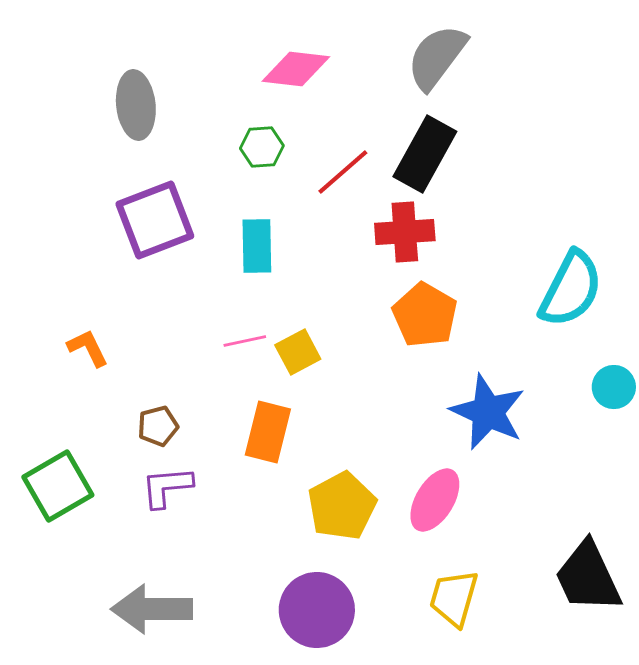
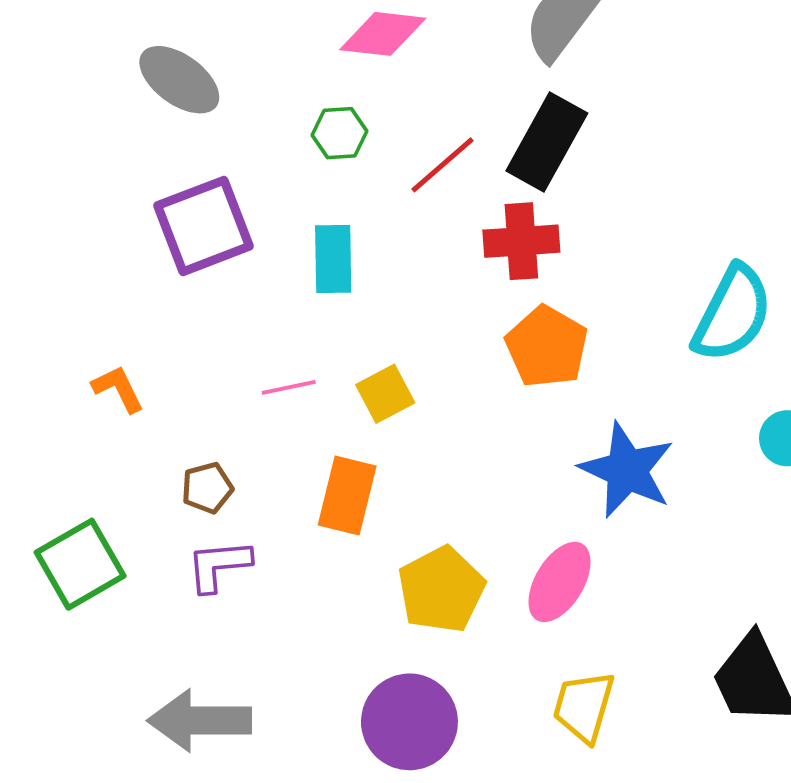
gray ellipse: (136, 105) -> (179, 80), turned -48
pink line: (245, 341) -> (289, 387), moved

